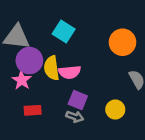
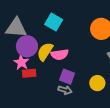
yellow semicircle: (52, 68) -> (45, 52), turned 42
red rectangle: (33, 110) -> (29, 73), moved

